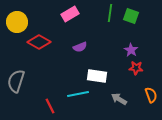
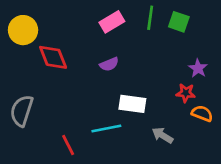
pink rectangle: (70, 14) -> (112, 22), moved
red diamond: (39, 42) -> (53, 57), turned 40
purple star: (131, 50) -> (198, 68), moved
orange semicircle: (151, 95) -> (202, 113), moved, turned -49

